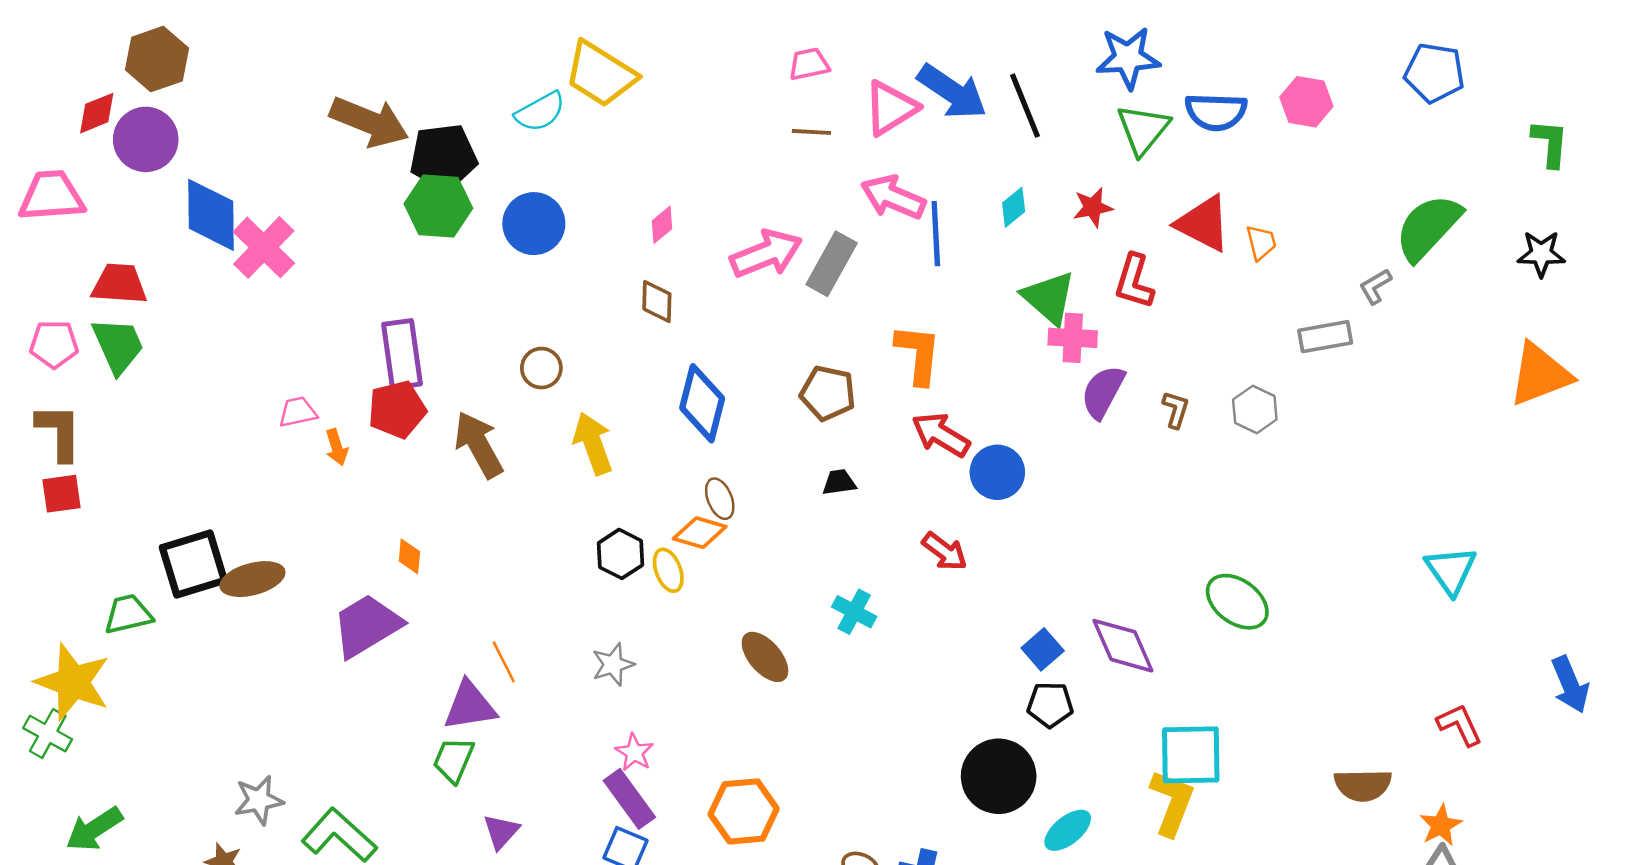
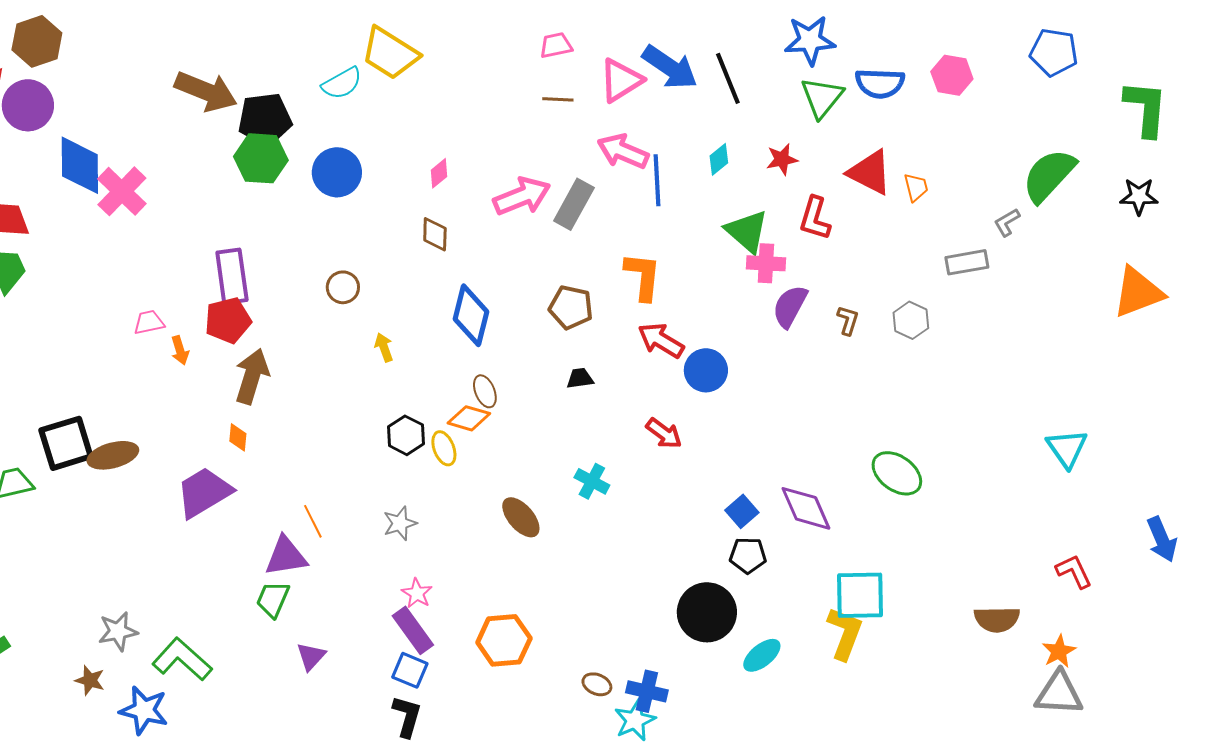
green L-shape: (1550, 143) -> (1146, 108), size x1.5
yellow arrow: (593, 443) -> (384, 347), size x0.6
brown arrow: (479, 445) -> (252, 376), moved, turned 46

